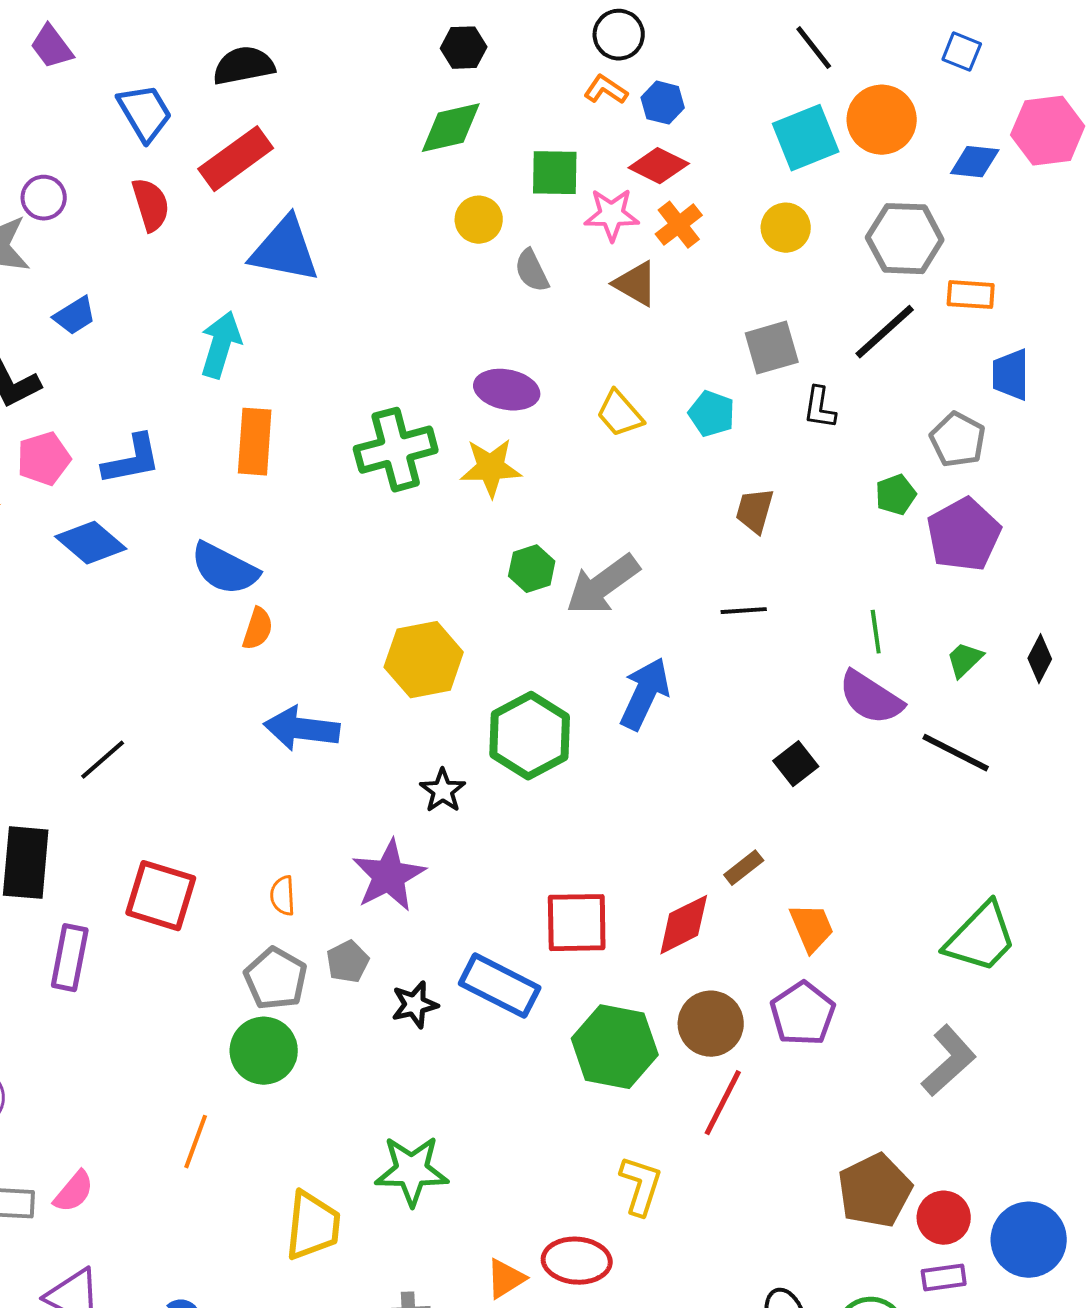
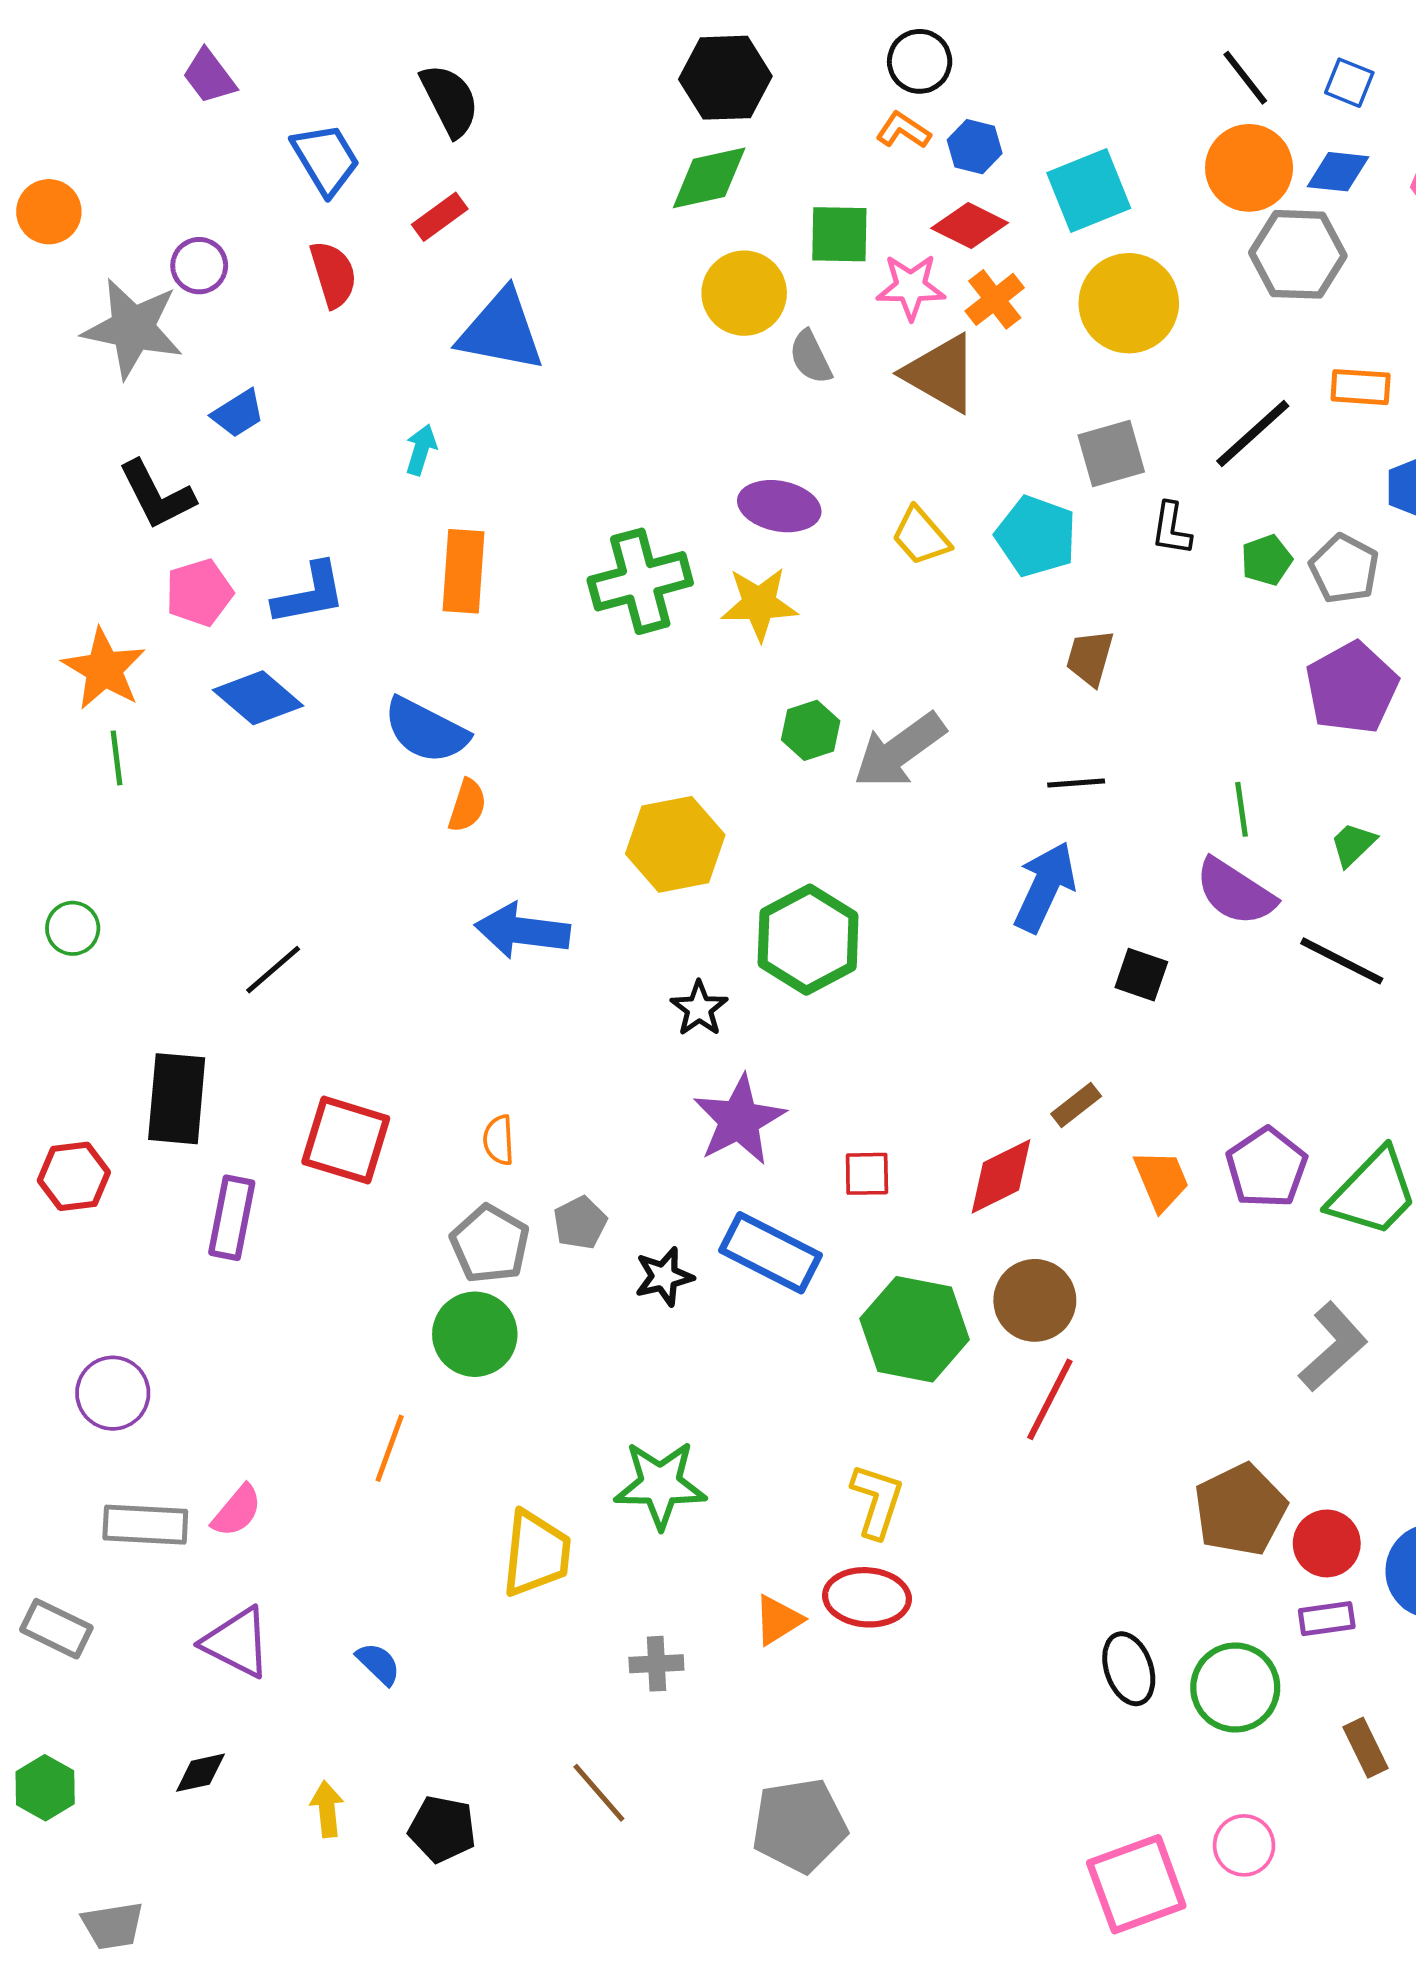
black hexagon: (464, 48) -> (725, 78), size x1.6
black line: (814, 48) -> (1245, 78), moved
black semicircle: (244, 66) -> (450, 100), turned 74
cyan square: (806, 138) -> (1089, 190), moved
red rectangle: (236, 159) -> (440, 217), size x0.6
blue diamond: (975, 162) -> (1338, 172), moved
yellow circle: (479, 220) -> (744, 293), size x1.4
yellow circle: (786, 228) -> (1129, 303), size x1.6
gray hexagon: (905, 239) -> (1298, 254), moved
brown triangle: (636, 284) -> (941, 373), size x1.4
cyan arrow: (221, 345) -> (421, 450), size x0.6
cyan pentagon: (712, 414) -> (1036, 536), size x1.4
green pentagon: (896, 495) -> (1267, 560), moved
blue arrow: (645, 694) -> (1045, 887), moved
black square: (796, 764) -> (1141, 975), turned -33
purple star: (389, 876) -> (739, 1120), moved
red square: (577, 923) -> (867, 1174), size x0.6
purple pentagon: (803, 1014) -> (1267, 1168), moved
yellow L-shape: (641, 1186) -> (877, 1501), moved

